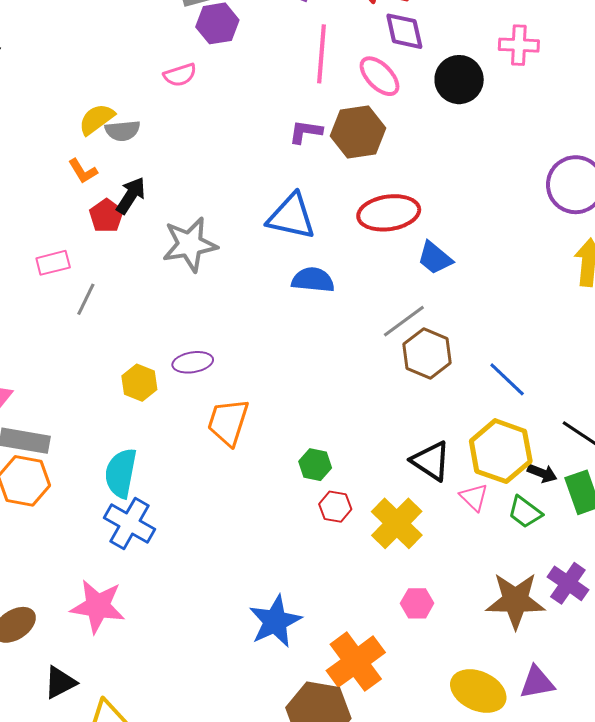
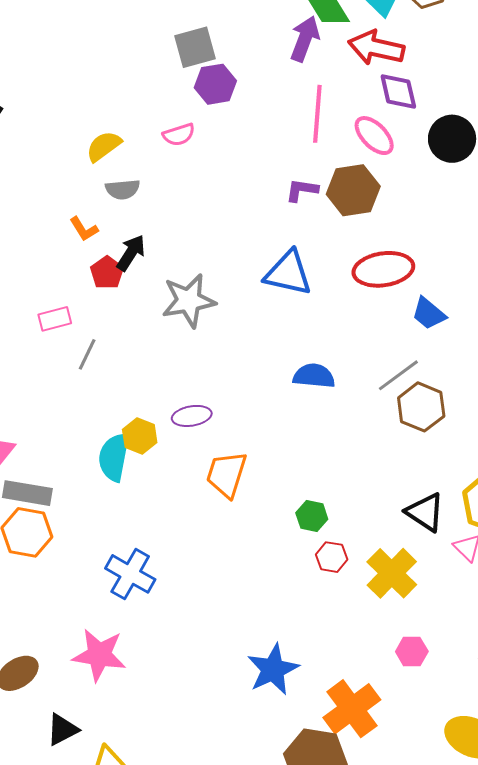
yellow semicircle: (97, 119) -> (104, 146), moved
blue semicircle: (313, 280) -> (314, 376), moved
cyan semicircle: (121, 473) -> (114, 457), moved

